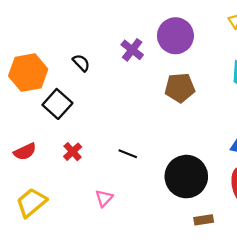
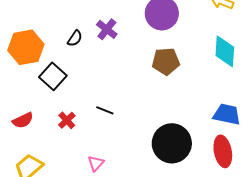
purple cross: (132, 50) -> (107, 29), moved
black semicircle: (81, 63) -> (75, 38), turned 78
black line: (128, 154) -> (105, 110), moved

